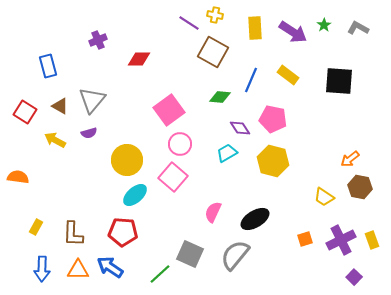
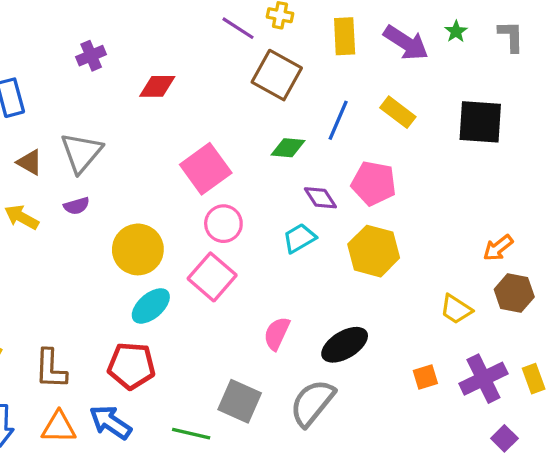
gray L-shape: (358, 28) -> (511, 36), turned 60
green line: (160, 274) -> (191, 434), turned 55

